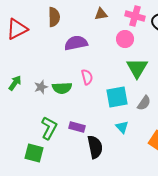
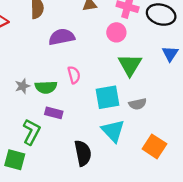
gray semicircle: (144, 103) -> (138, 104), turned 42
purple rectangle: (77, 127) -> (54, 113), moved
cyan triangle: (122, 127) -> (113, 131), size x1.6

